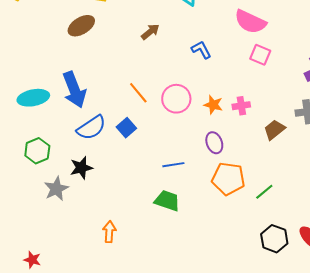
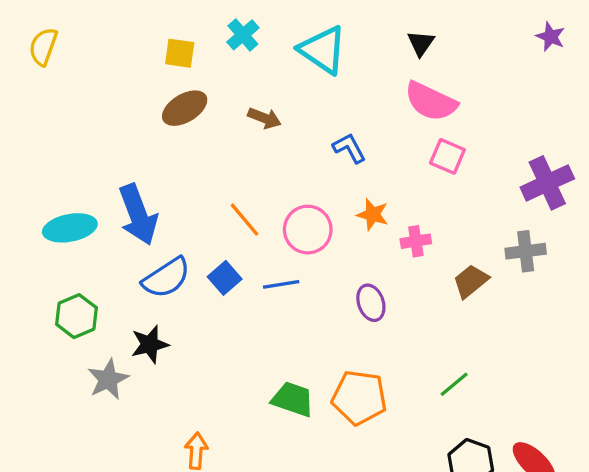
brown ellipse: (81, 26) -> (185, 108), moved
brown arrow: (150, 32) -> (264, 118), turned 60
orange star: (213, 105) -> (373, 215), moved
blue line: (173, 165) -> (281, 284), moved
orange pentagon: (228, 179) -> (359, 398), moved

